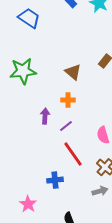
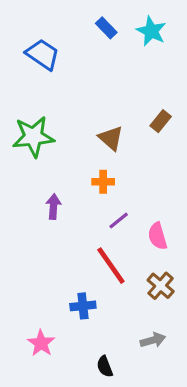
purple arrow: (45, 116) -> (53, 207), moved
purple line: (66, 126) -> (119, 221), moved
gray arrow: (100, 191) -> (153, 340), moved

